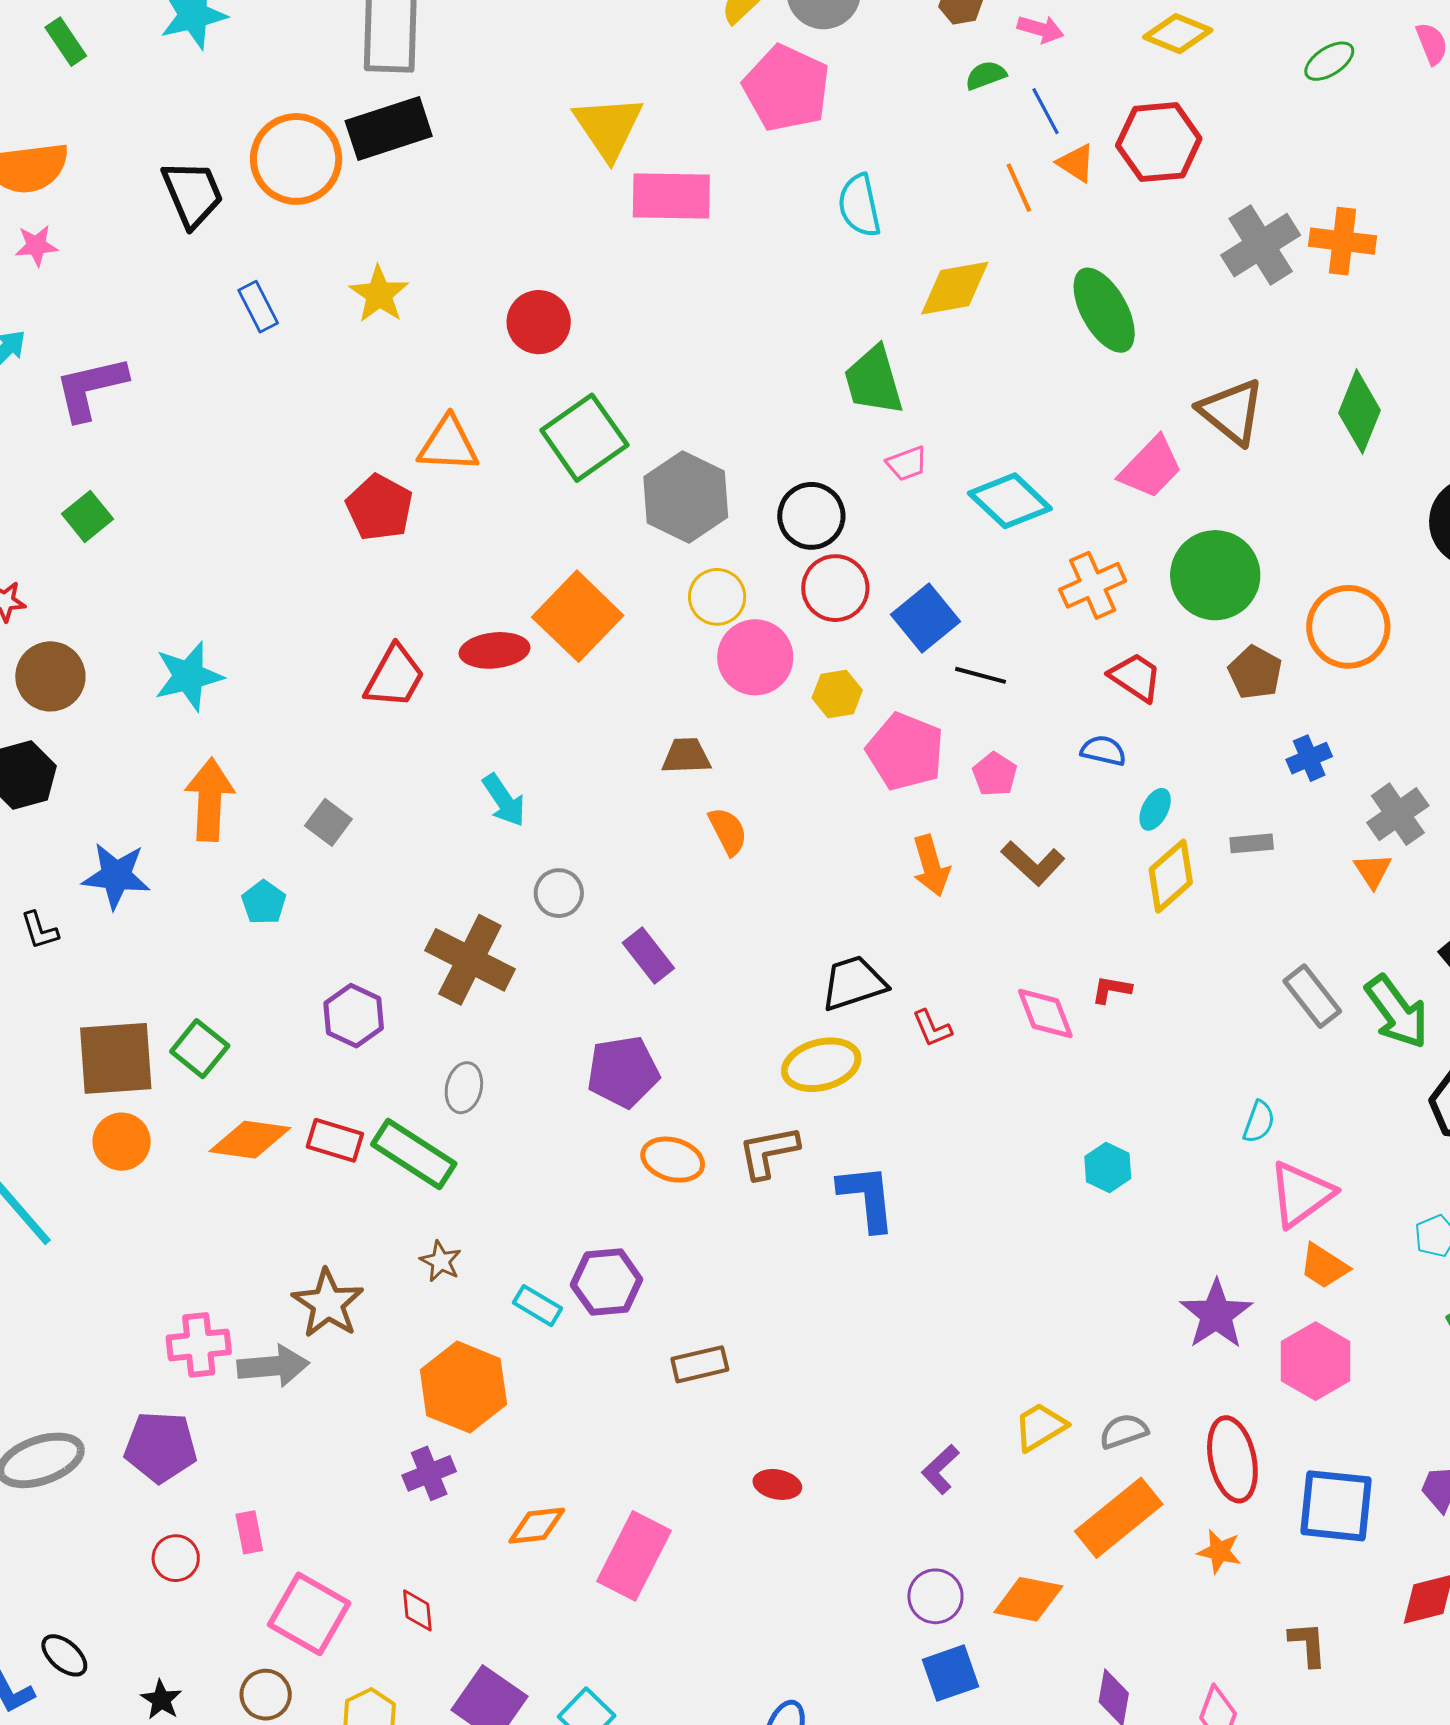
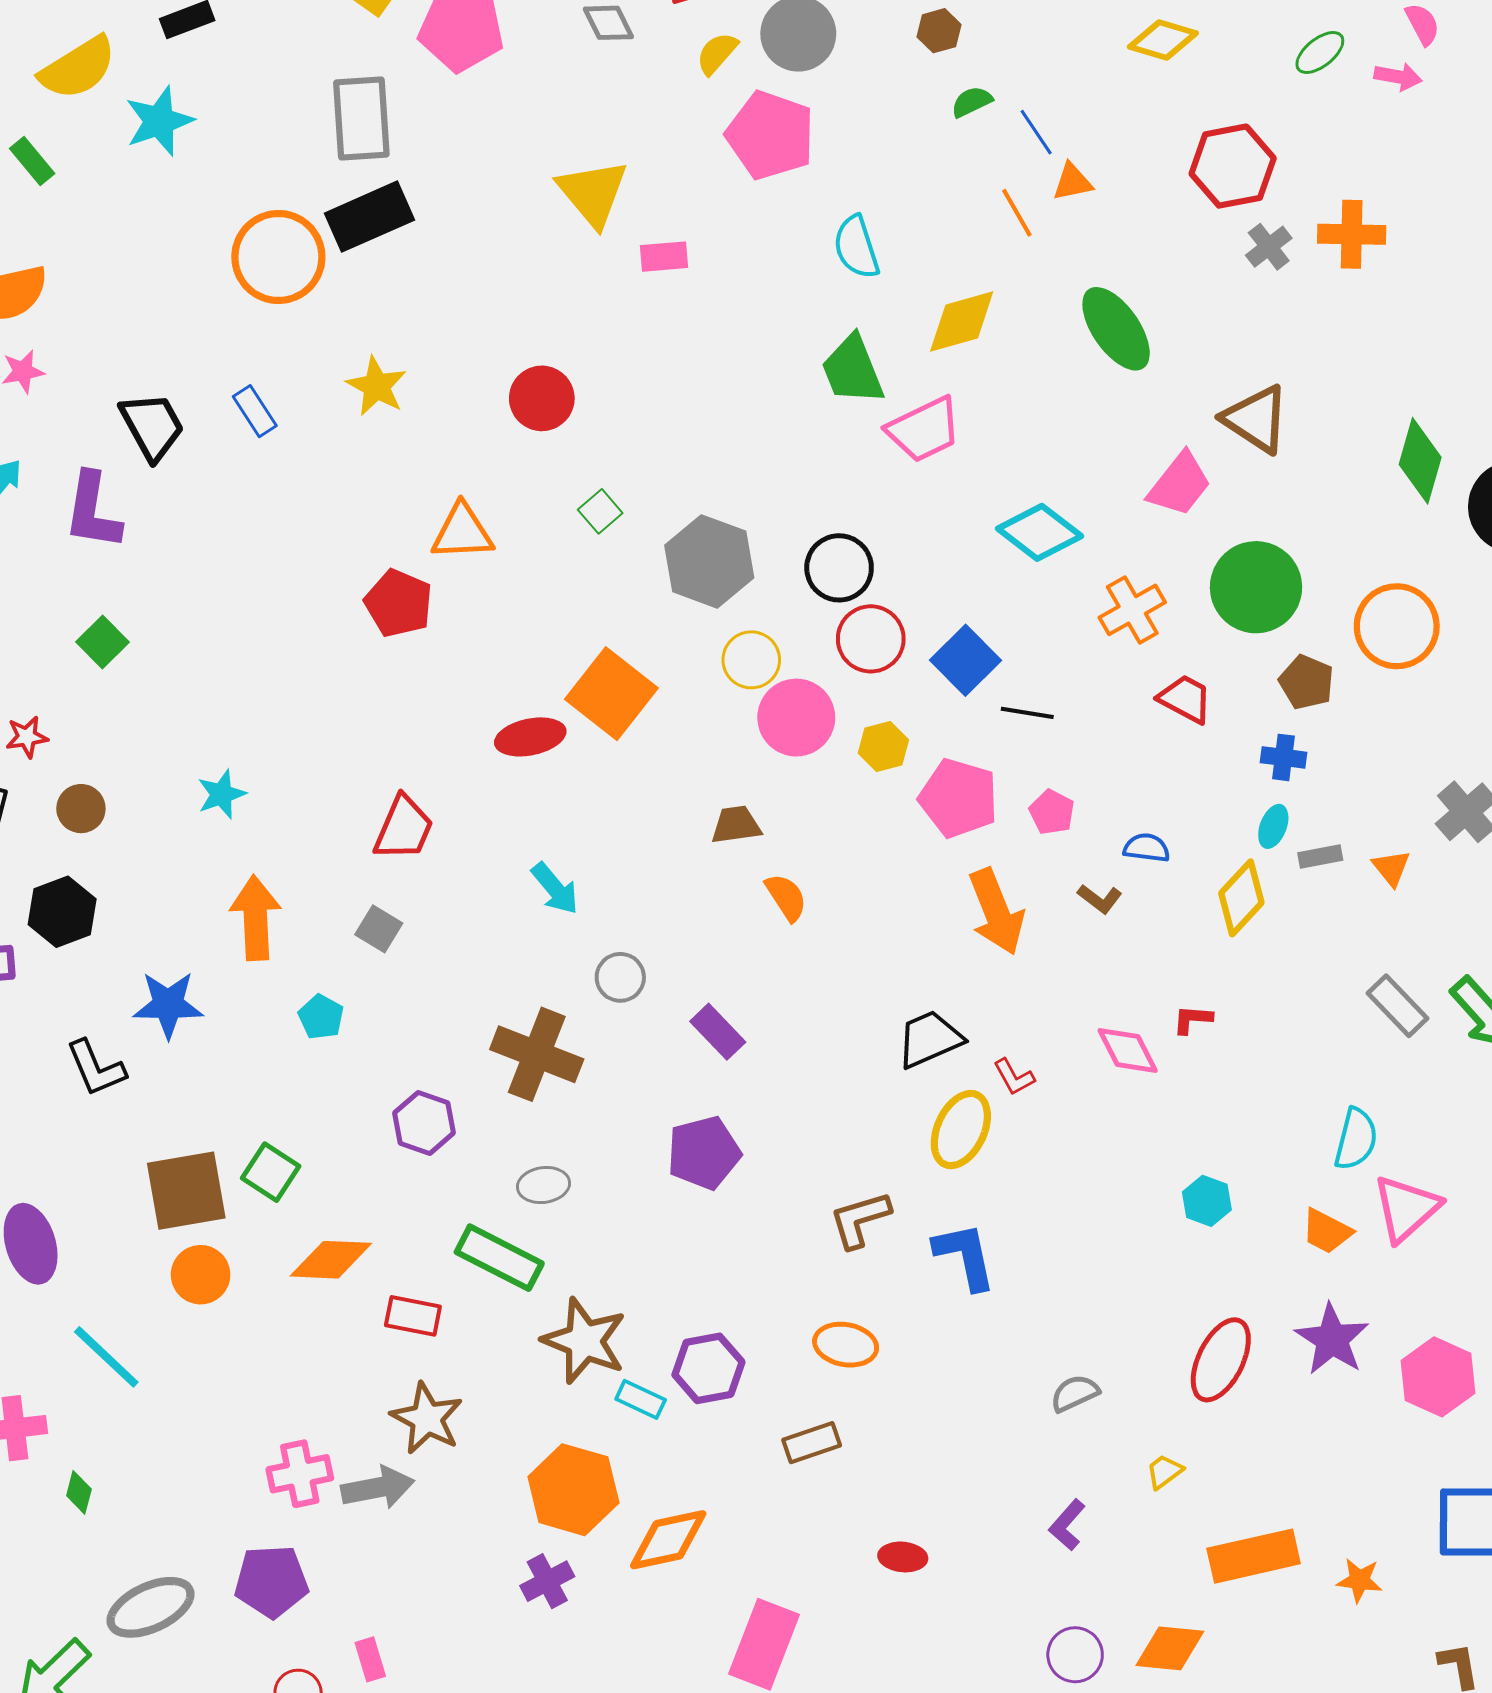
pink arrow: (1041, 29) -> (1398, 77), moved
red hexagon: (1159, 142) -> (1233, 166), moved
orange triangle: (1076, 163) -> (1072, 182), turned -39
black trapezoid: (193, 194) -> (152, 426), moved
pink rectangle: (671, 196) -> (664, 257), size x0.6
gray cross: (1261, 245) -> (1269, 247), size x0.6
green trapezoid: (874, 381) -> (853, 370), moved
purple L-shape: (91, 388) -> (93, 511), turned -62
green diamond: (1359, 412) -> (1420, 461), moved
green square: (584, 438) -> (600, 511), size x0.5
pink trapezoid: (907, 464) -> (924, 430), moved, size x1.8
brown circle: (50, 676) -> (81, 809), size x0.7
cyan star: (189, 676) -> (221, 794), size x0.7
red trapezoid: (395, 677) -> (404, 828), moved
blue semicircle: (1103, 751) -> (1147, 848), moved
blue cross: (1309, 758) -> (1283, 757), moved, turned 36
cyan ellipse: (1155, 809) -> (1273, 826), moved
brown L-shape: (1033, 863) -> (1100, 899), size x0.7
orange arrow: (931, 866) -> (996, 912), size x1.4
orange triangle: (1373, 871) -> (1391, 868), moved
black L-shape: (40, 930) -> (96, 1068), size x1.5
yellow ellipse: (821, 1065) -> (961, 1130), moved, turned -44
gray ellipse: (464, 1088) -> (544, 1185), turned 75
cyan semicircle: (1259, 1122) -> (1356, 1139), size x1.4
red rectangle: (335, 1140) -> (413, 1316), moved
orange ellipse: (673, 1160) -> (846, 1345), moved
brown star: (441, 1261) -> (584, 1341), moved, size x2.0
orange trapezoid: (1324, 1266) -> (1327, 1231), moved
yellow trapezoid: (1040, 1427) -> (1164, 1472), size x0.7
gray semicircle: (1124, 1431) -> (1075, 1393), moved
red ellipse: (1232, 1459) -> (1221, 1360), moved, turned 44
orange rectangle: (1119, 1518) -> (1254, 1556), turned 32
orange diamond: (537, 1526) -> (668, 1540), moved, size x1.4

